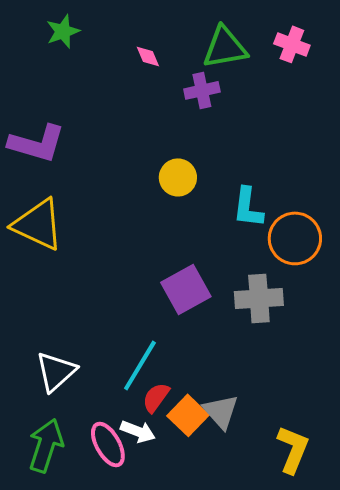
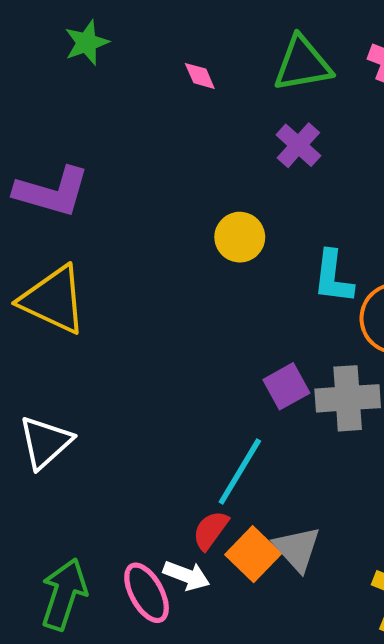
purple cross: (202, 90) -> (298, 145), moved, turned -36
purple square: (186, 289) -> (286, 386), moved, size x0.7
cyan line: (140, 365) -> (240, 472), moved
white triangle: (56, 371) -> (45, 442), moved

